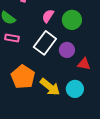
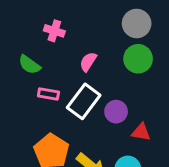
green circle: (72, 20) -> (138, 59), moved
pink rectangle: (12, 38) -> (48, 94), moved

